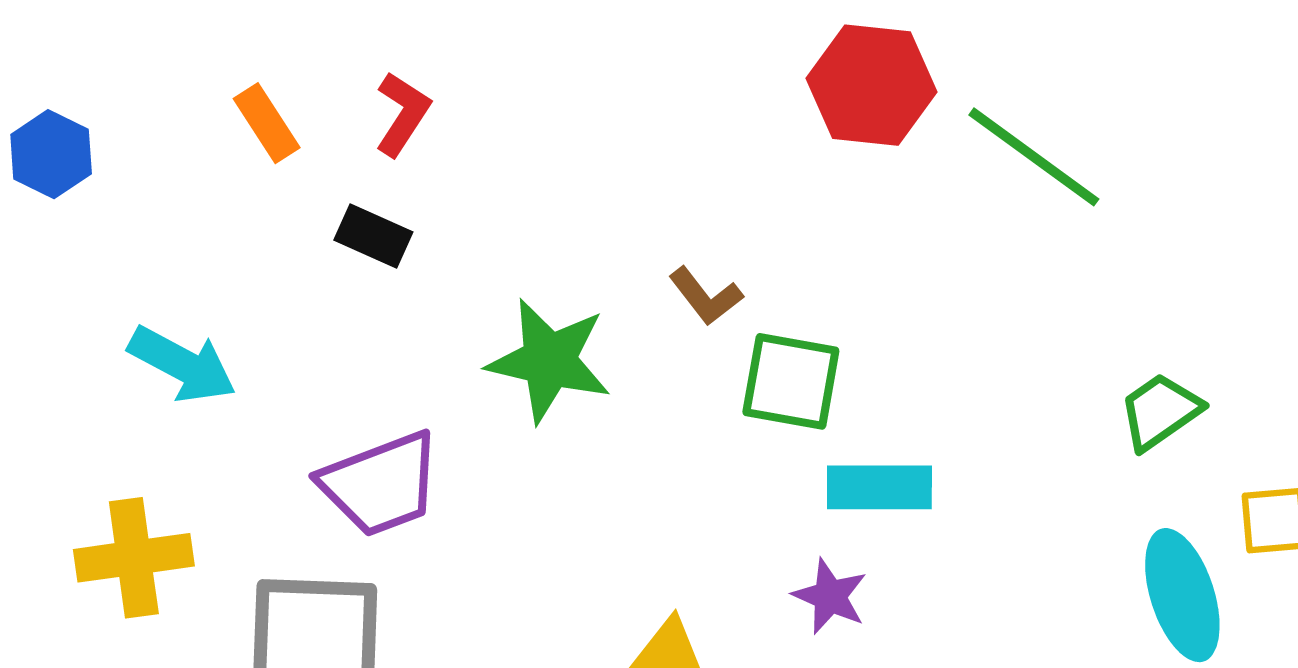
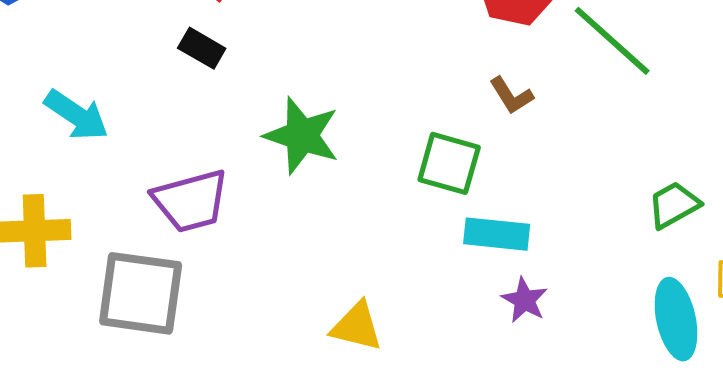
brown L-shape: (706, 296) -> (511, 95), moved
purple star: (830, 596) -> (525, 300), moved

